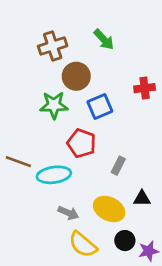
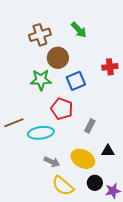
brown line: (18, 162) -> (14, 123), turned -42

